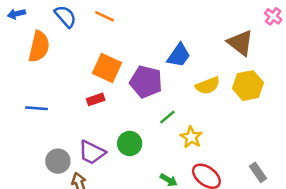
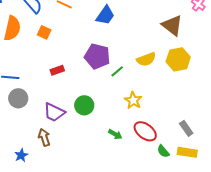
blue trapezoid: (179, 55) -> (105, 15), moved
orange square: (107, 68) -> (44, 32), moved, size x0.6
green line: (167, 117) -> (117, 71), moved
gray circle: (58, 161) -> (18, 98), moved

